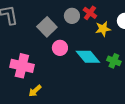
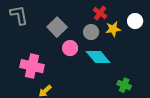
gray circle: (72, 16) -> (91, 32), moved
green cross: (114, 61) -> (124, 85), moved

